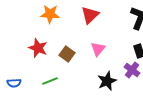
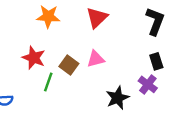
pink triangle: (98, 49) -> (96, 59), moved, turned 35
green line: (50, 81) -> (48, 82), moved, turned -49

